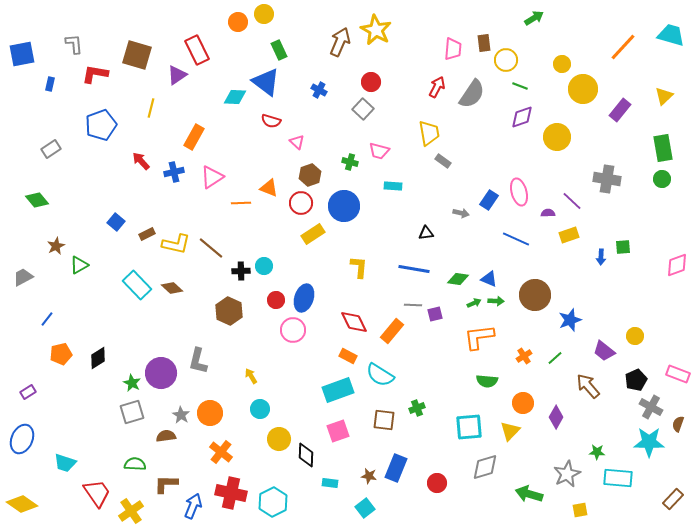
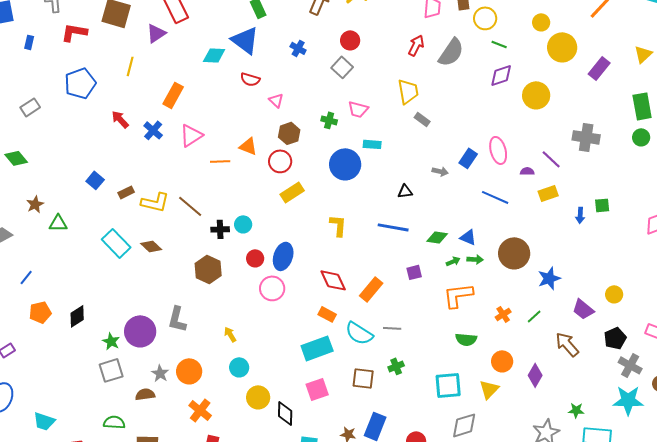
blue cross: (174, 172) -> (153, 130), turned -36
blue circle: (344, 206) -> (345, 164), moved
green triangle: (79, 265) -> (58, 223), turned 30
gray line: (413, 305) -> (392, 328), moved

